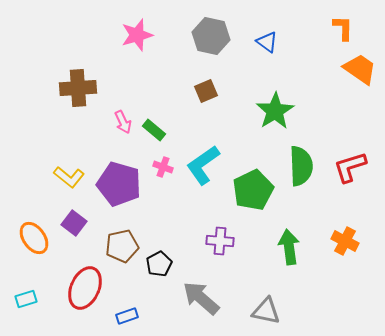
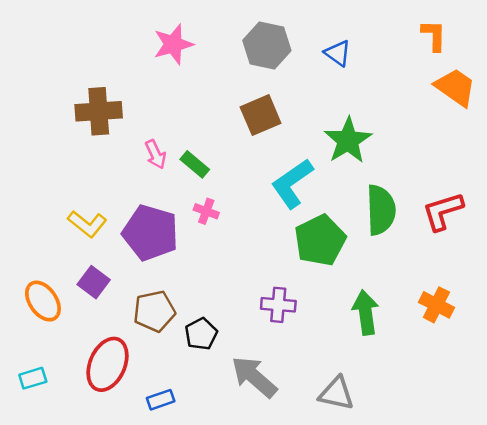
brown square: (206, 91) -> (261, 115), size x1.4
cyan L-shape: (203, 165) -> (292, 183), moved

